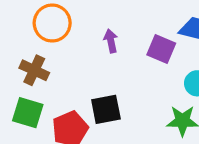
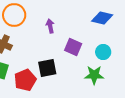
purple square: (161, 49) -> (73, 47), moved

